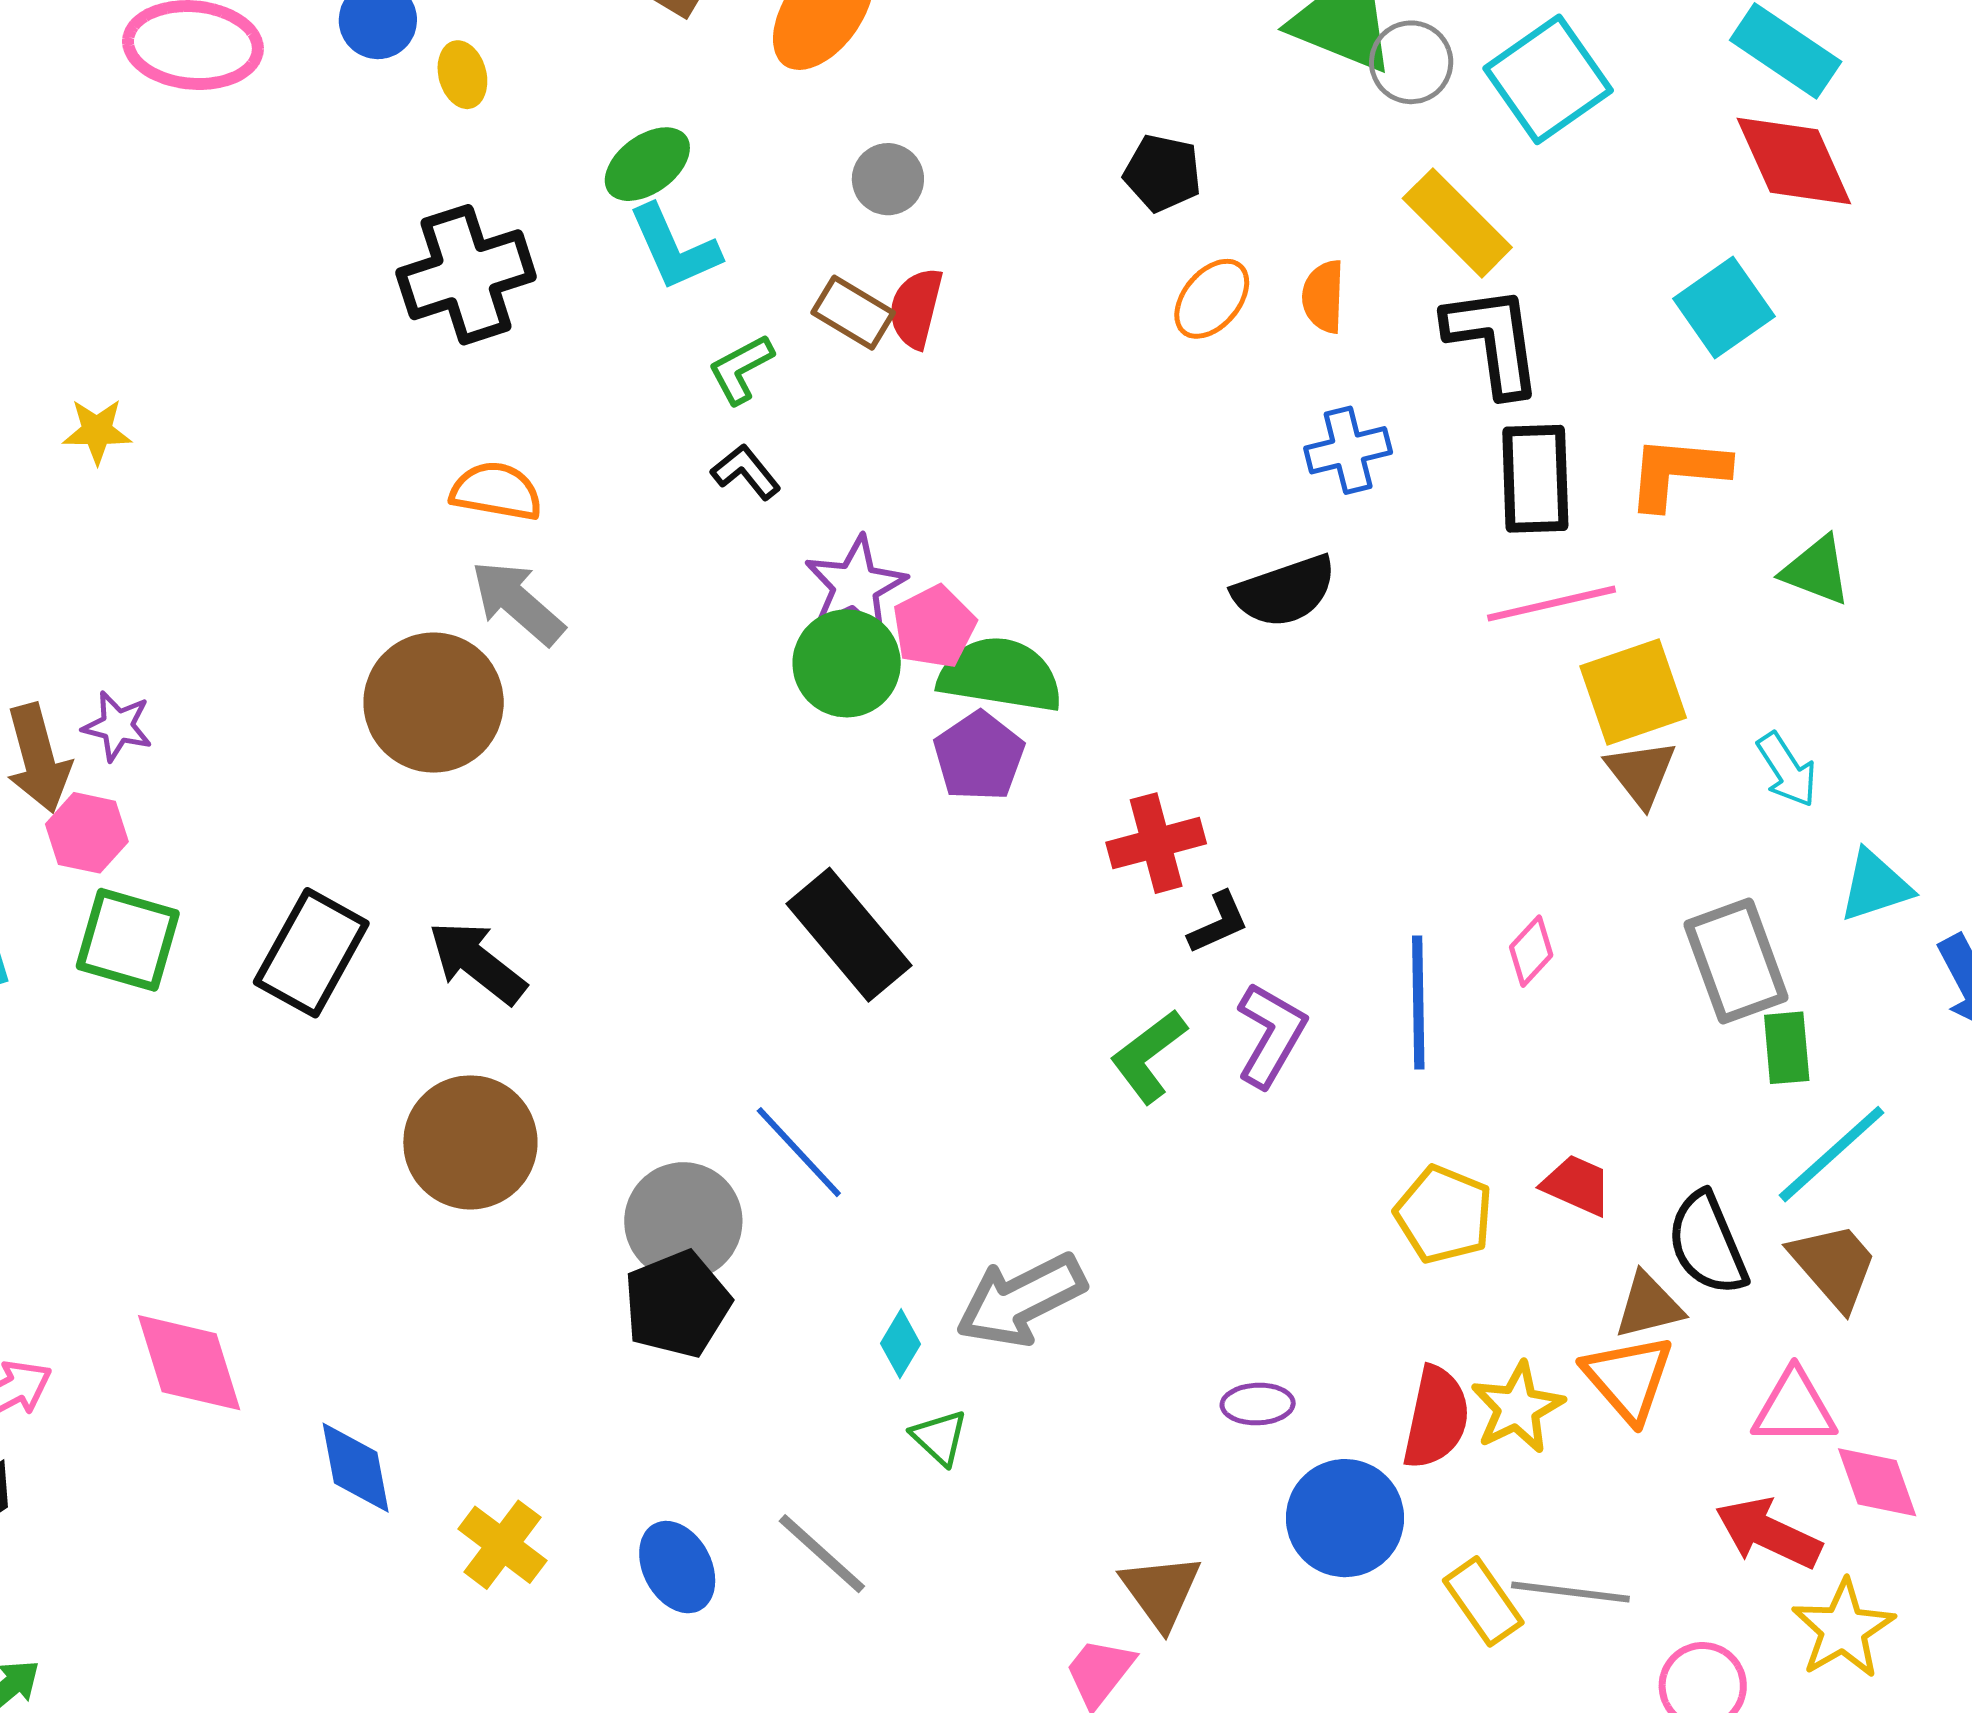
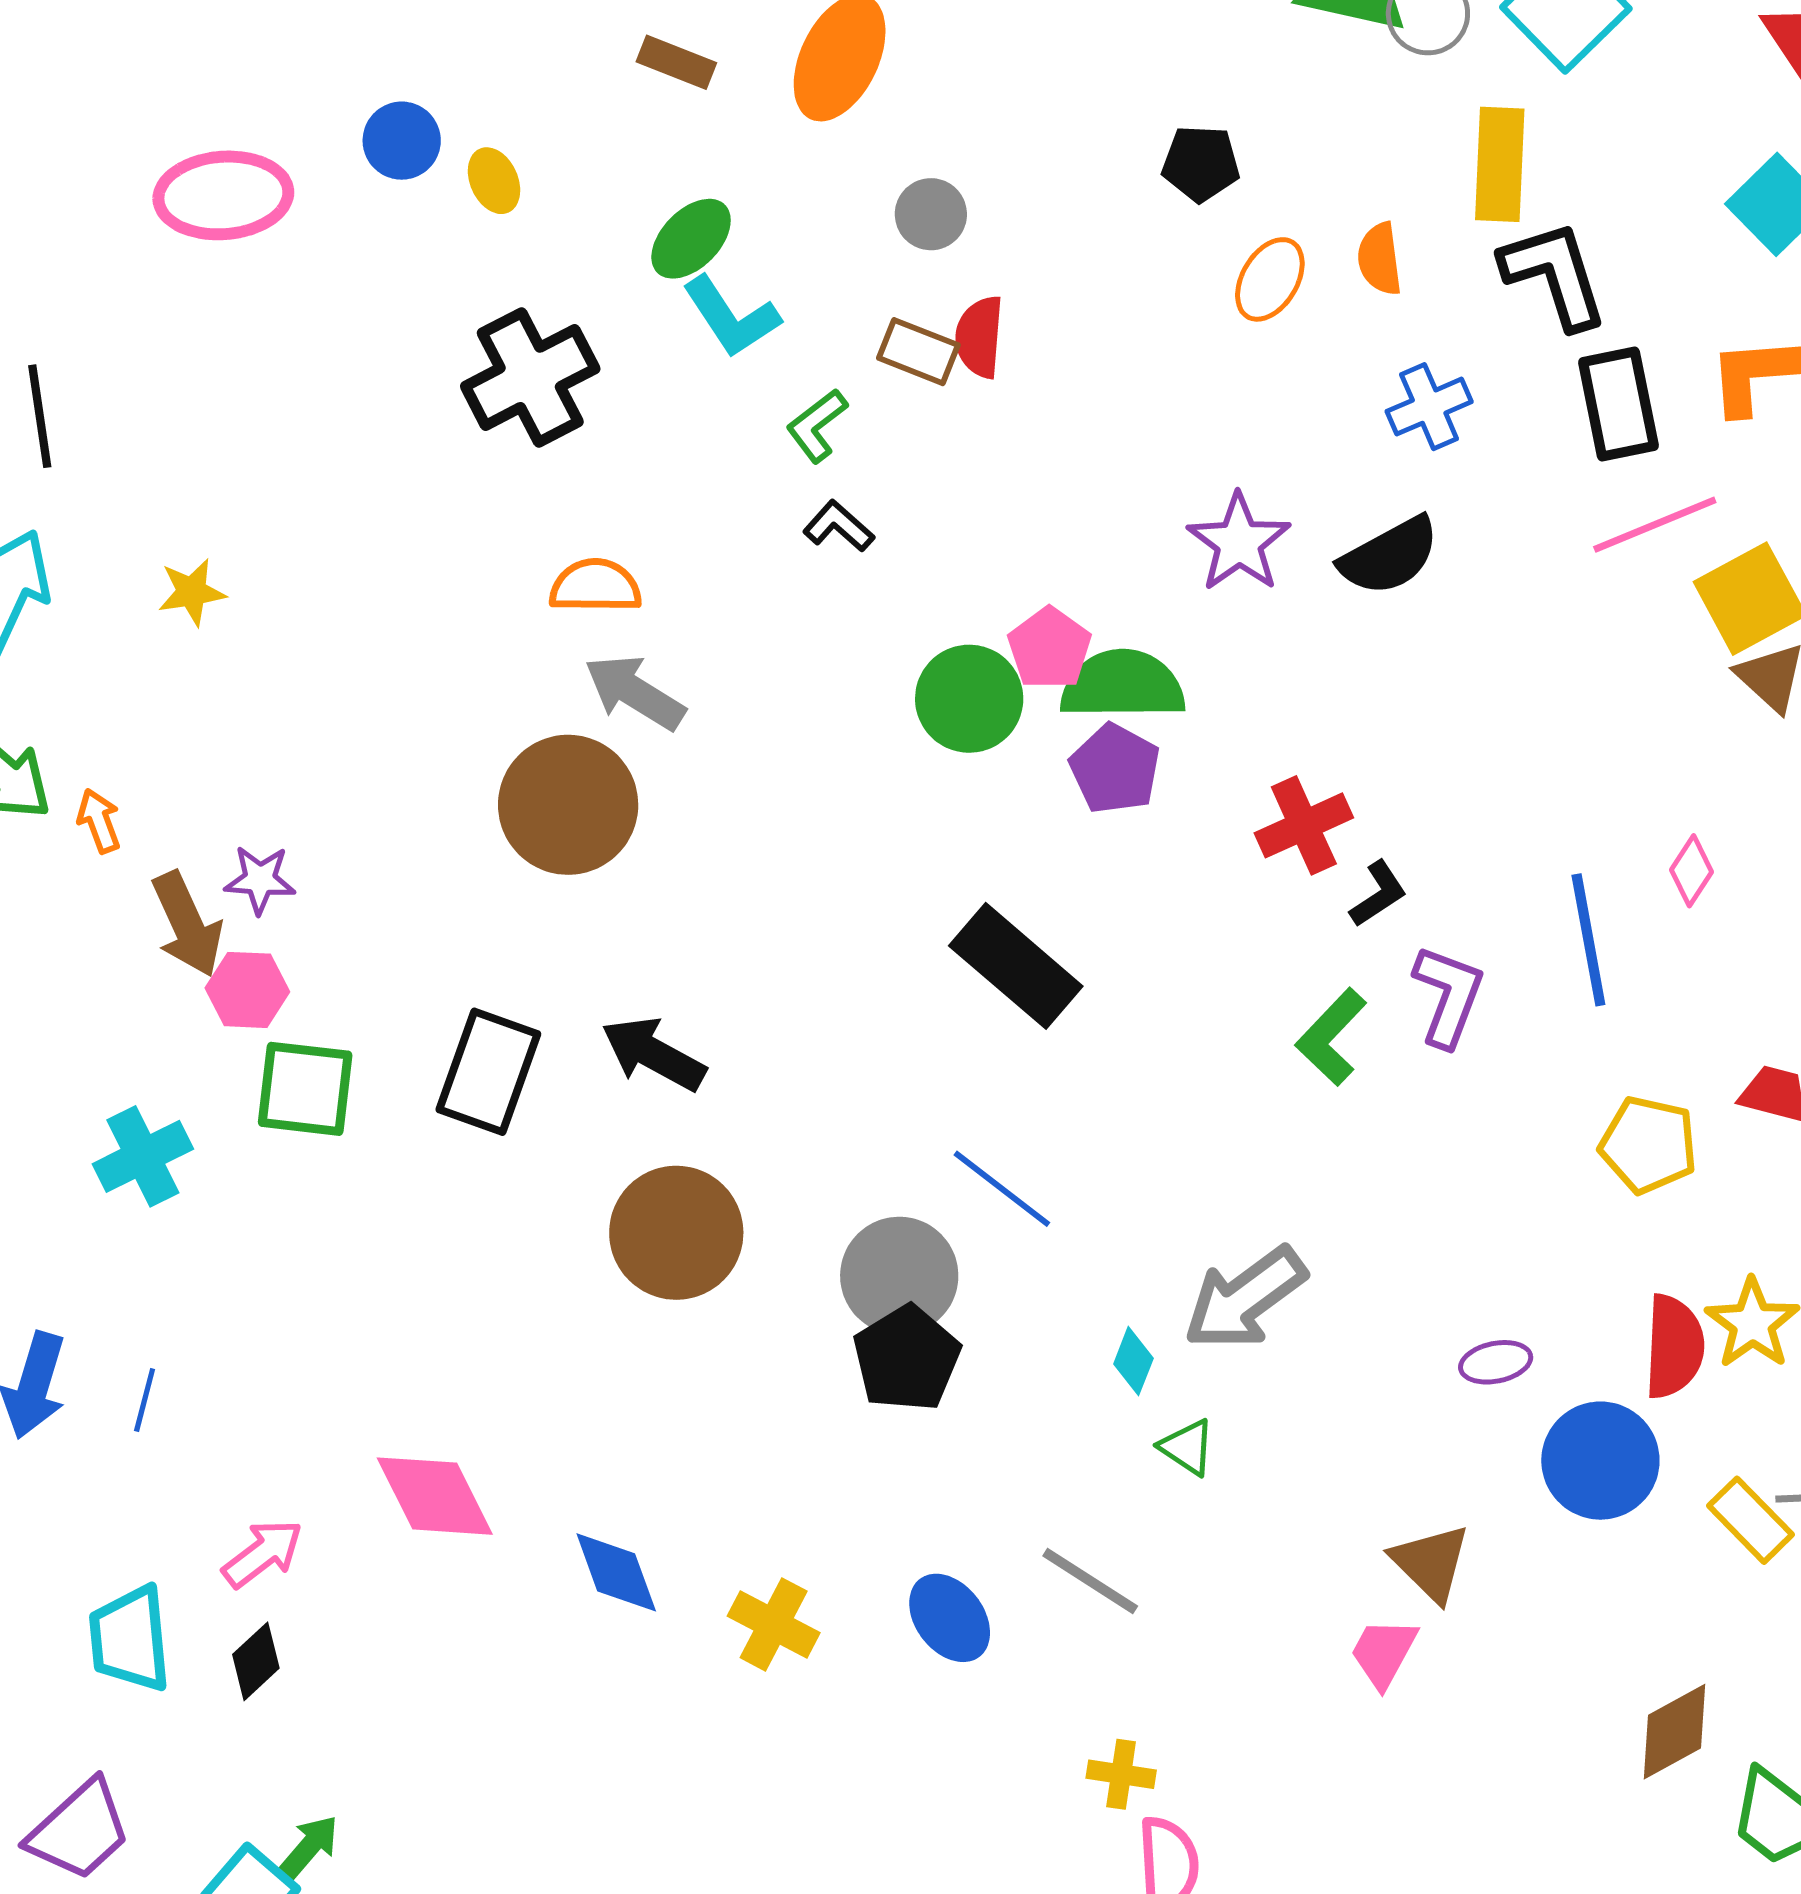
yellow rectangle: (1457, 223) -> (1500, 164), turned 57
purple star: (855, 586) -> (1239, 543), moved

